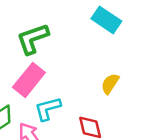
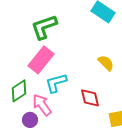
yellow semicircle: (110, 84) -> (106, 63), turned 102

